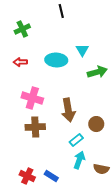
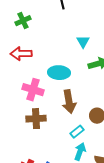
cyan ellipse: (56, 60) -> (59, 73), moved
red arrow: (20, 62) -> (21, 54), size x1.5

